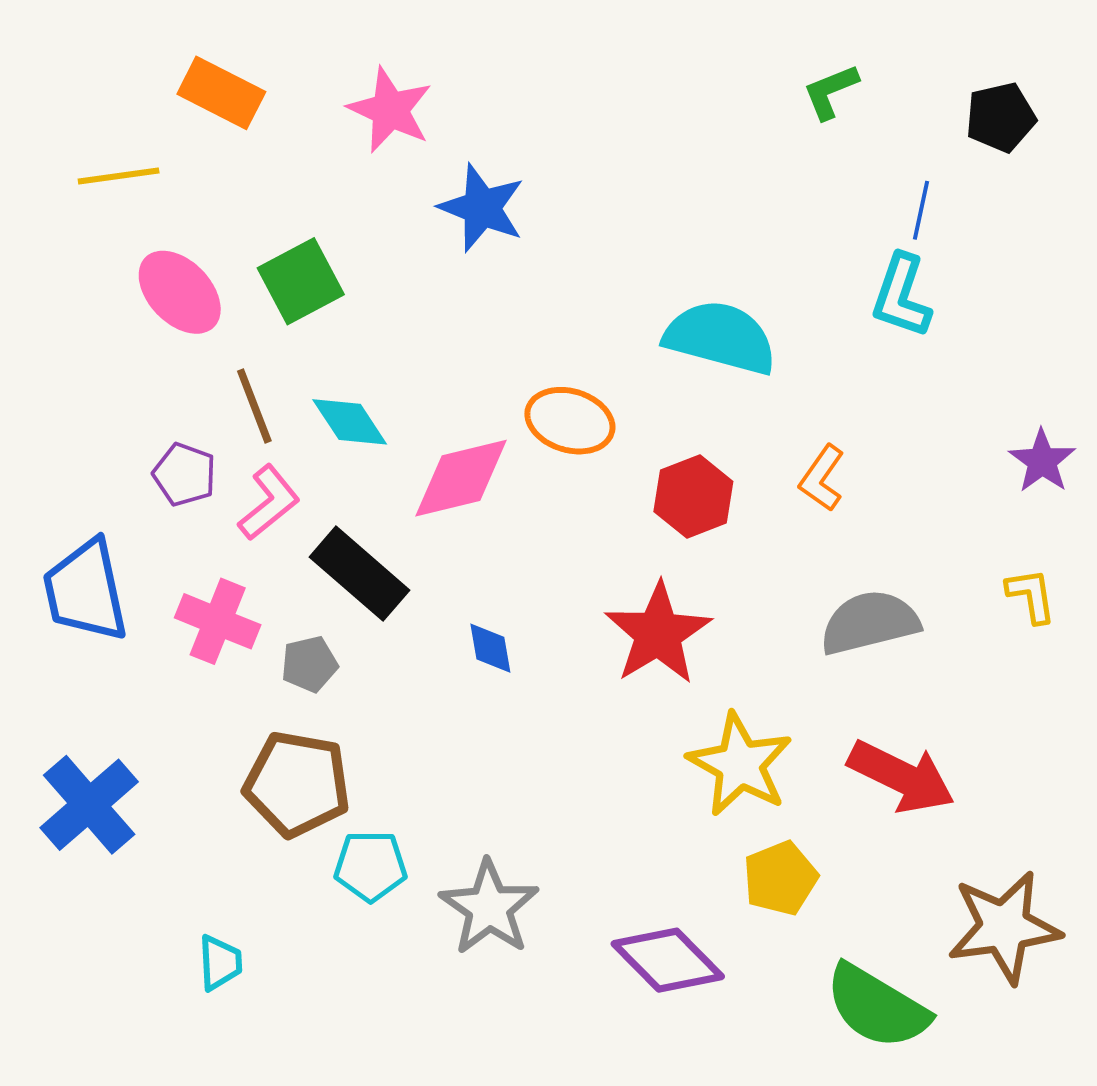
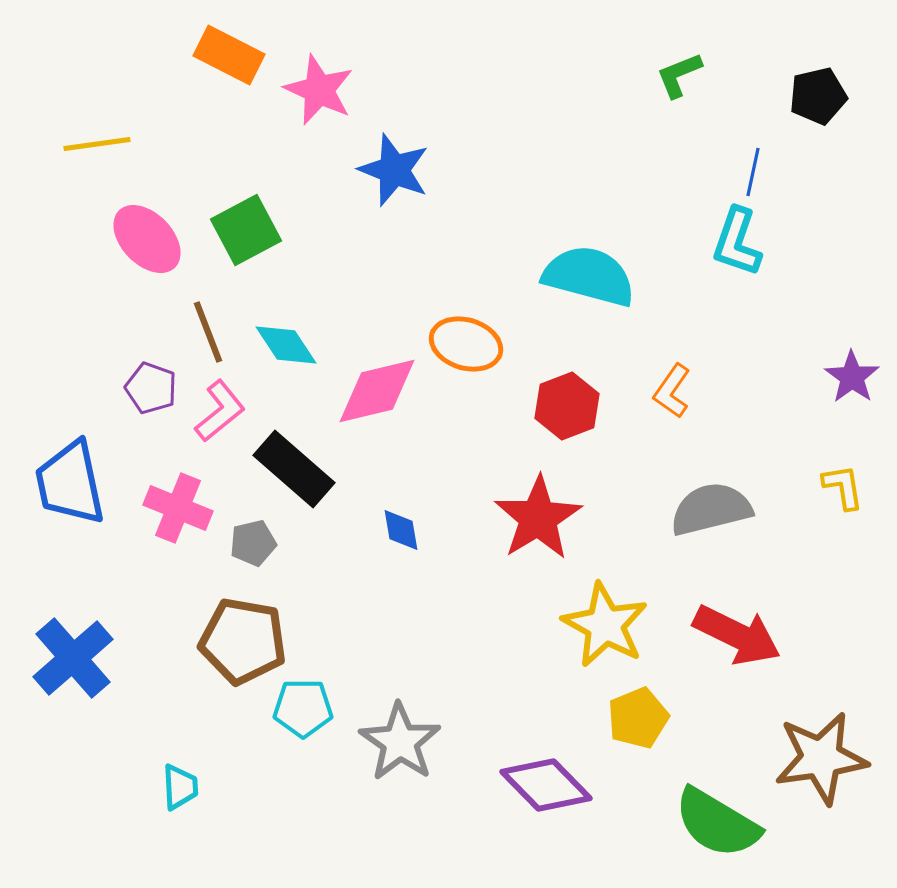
orange rectangle: (221, 93) -> (229, 55), moved

